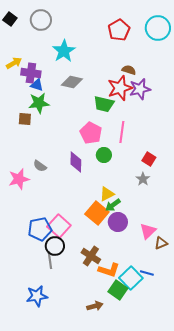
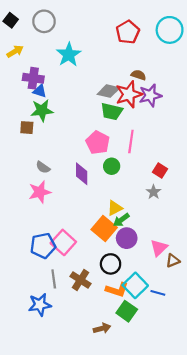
yellow arrow: (14, 63) -> (15, 51), moved
gray diamond: (72, 82) -> (108, 91), moved
gray semicircle: (40, 166) -> (43, 167), moved
pink star: (19, 179) -> (40, 192), moved
black circle: (55, 246) -> (111, 264), moved
brown cross: (91, 256) -> (81, 280), moved
cyan square: (131, 278) -> (135, 285), moved
blue star: (37, 296) -> (40, 305), moved

